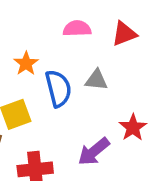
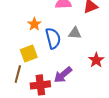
purple arrow: (94, 152) -> (63, 75), moved

